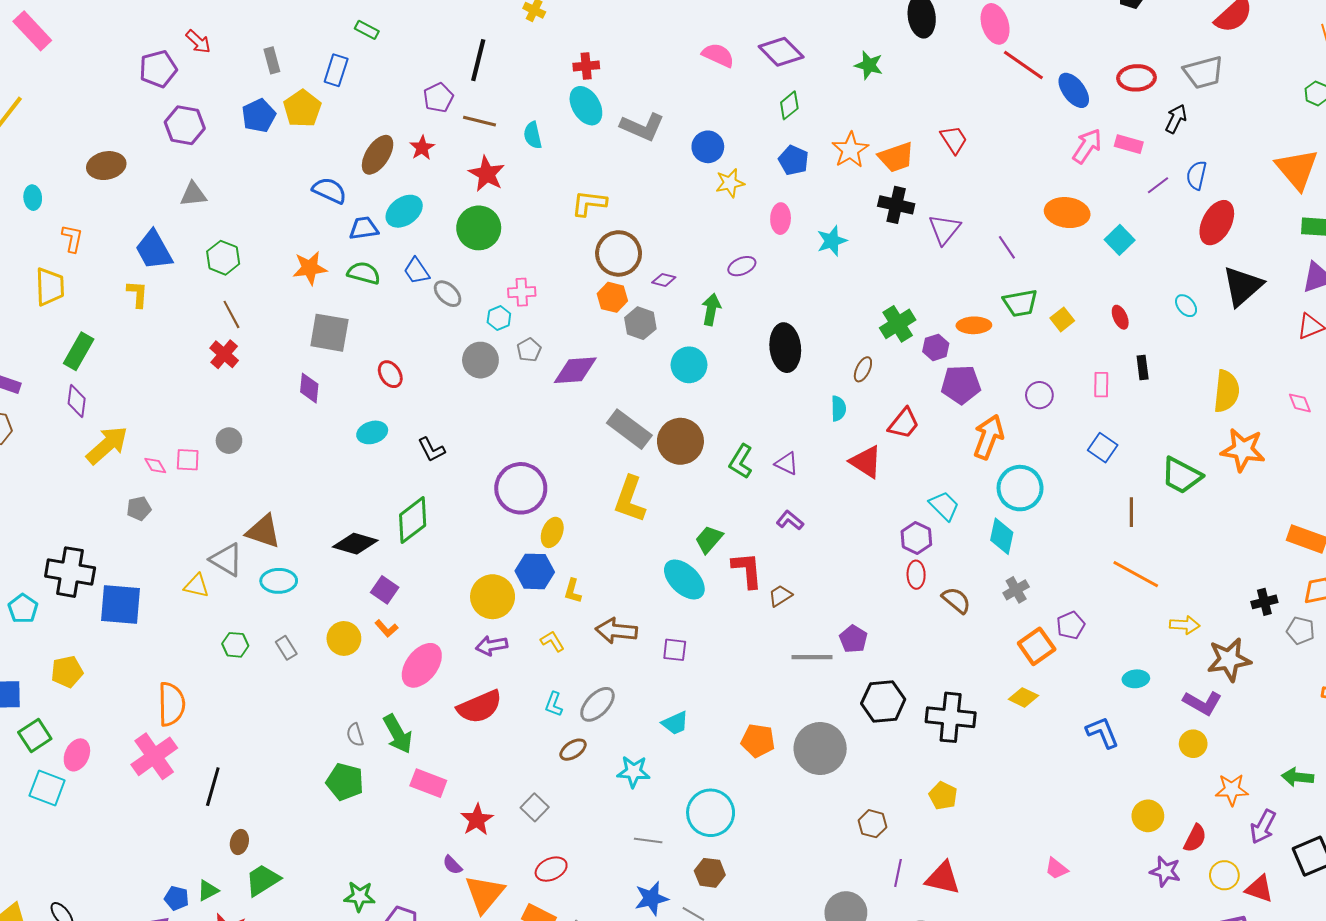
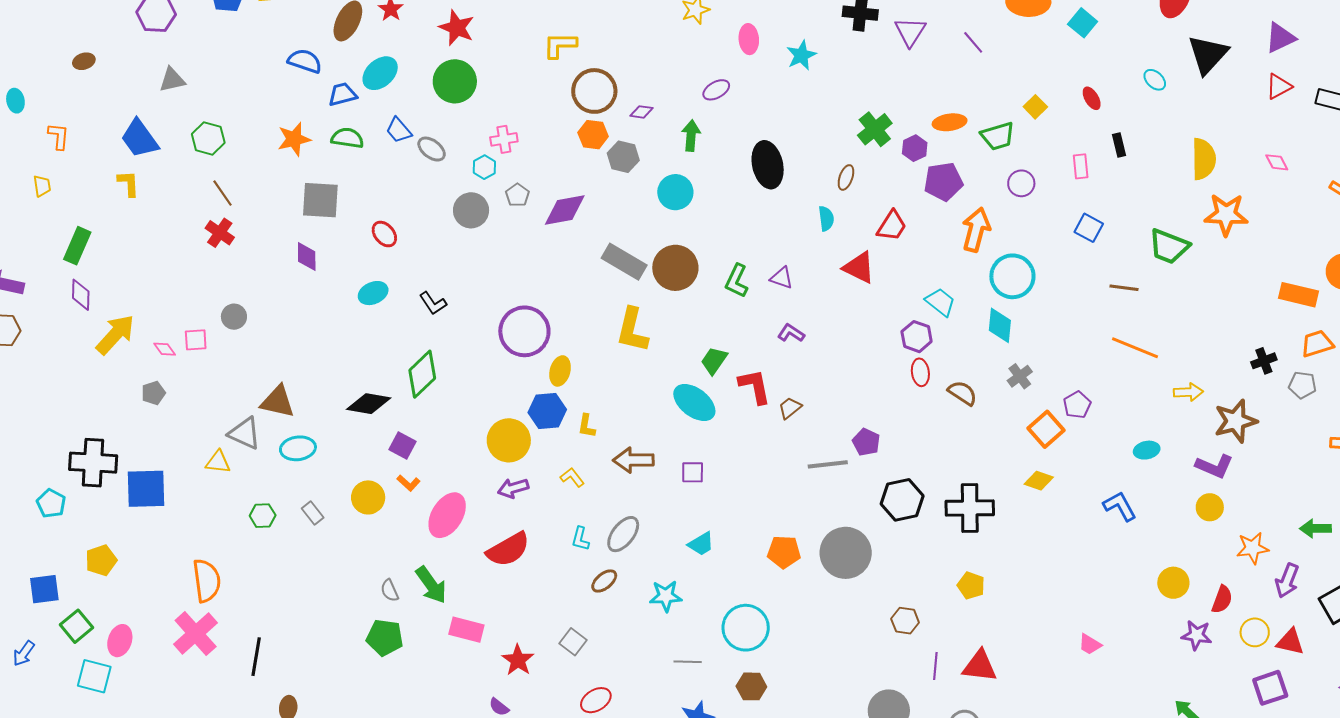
brown ellipse: (106, 166) -> (84, 61), size x0.6
yellow trapezoid: (50, 287) -> (42, 186), size x0.6
green trapezoid: (1020, 303) -> (998, 136), moved
brown line: (1131, 512) -> (1124, 288), turned -76

